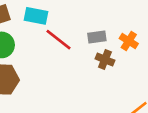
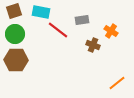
gray rectangle: (97, 37) -> (82, 20), moved

